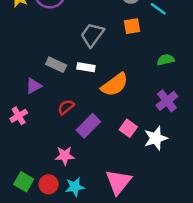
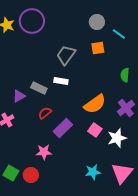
green semicircle: (166, 60) -> (125, 75), turned -72
gray rectangle: (56, 65) -> (39, 88), moved
orange semicircle: (115, 85) -> (95, 104), moved
pink triangle: (118, 182) -> (122, 173), moved
cyan star: (75, 187) -> (93, 172), moved

